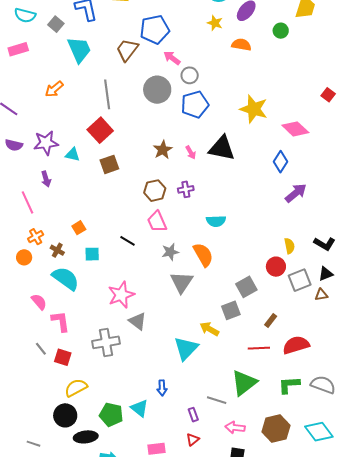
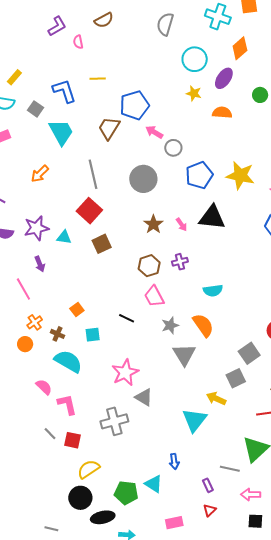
gray circle: (157, 90) -> (143, 179), moved
blue pentagon: (195, 105) -> (199, 175), moved

